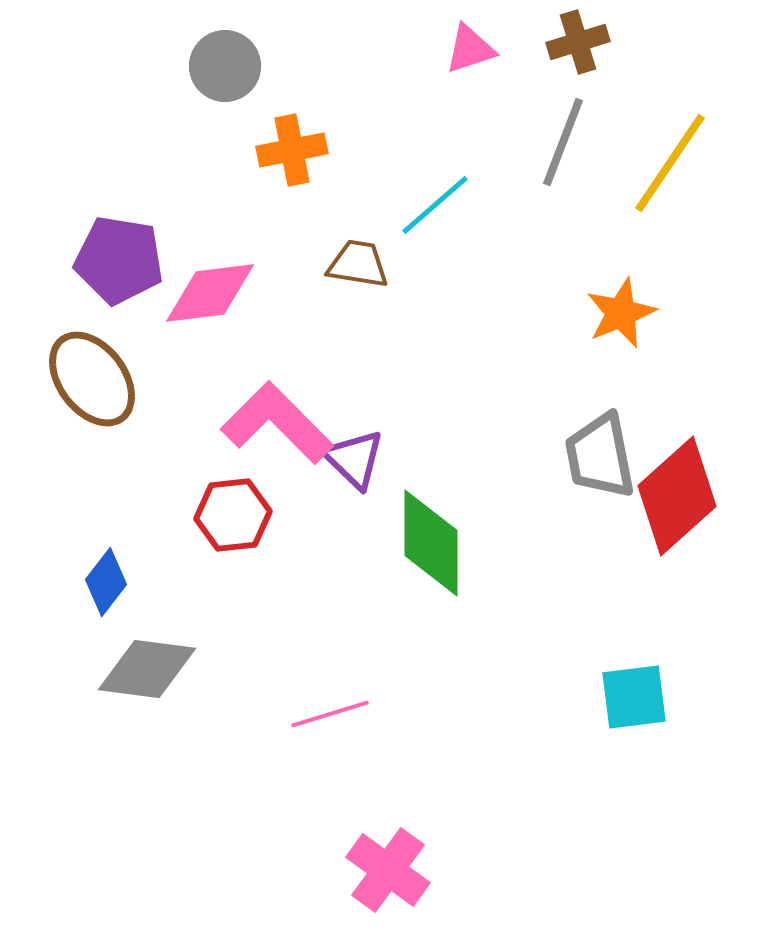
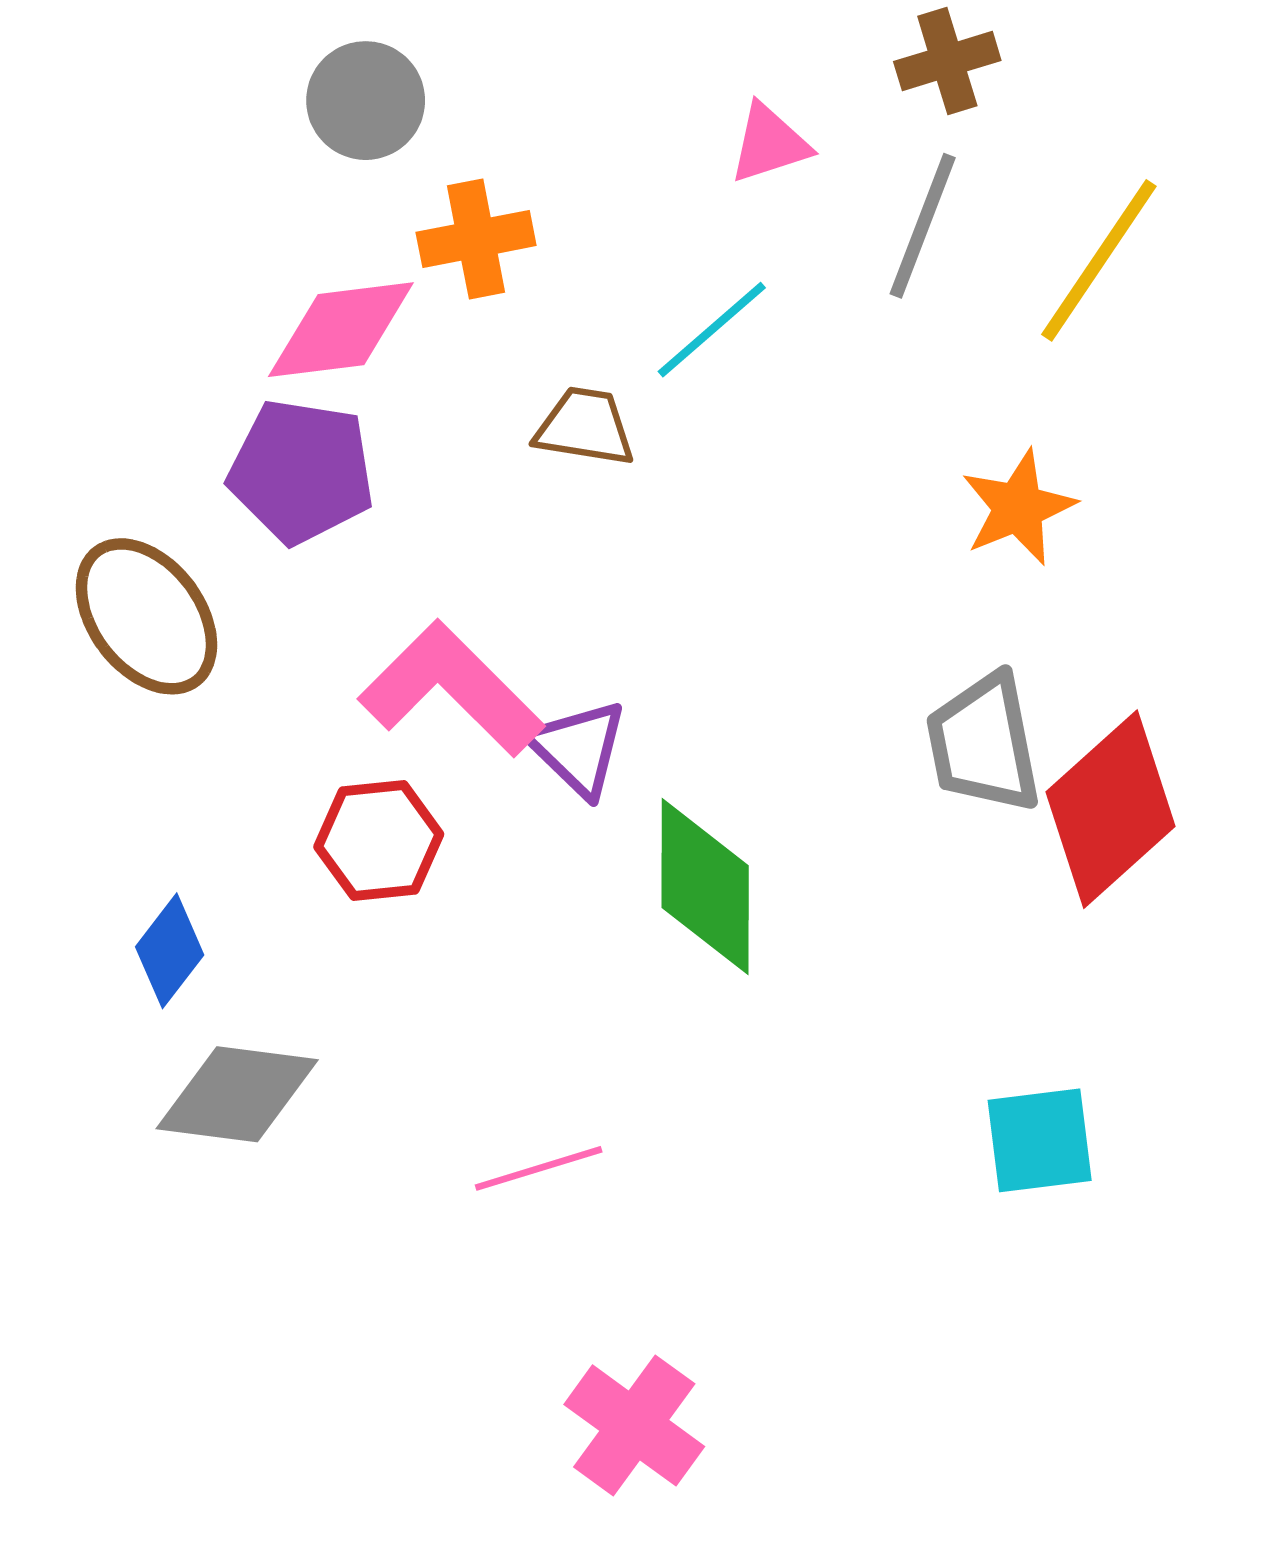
pink triangle: (470, 49) -> (769, 143), moved
purple pentagon: (119, 260) -> (301, 471), moved
pink diamond: (210, 293) -> (341, 330), moved

